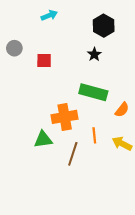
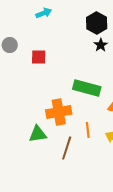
black star: (94, 54) -> (101, 45), moved

